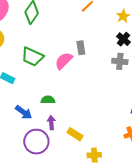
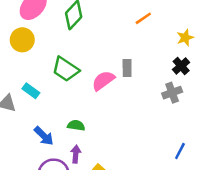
gray cross: (120, 61) -> (172, 93), turned -35

